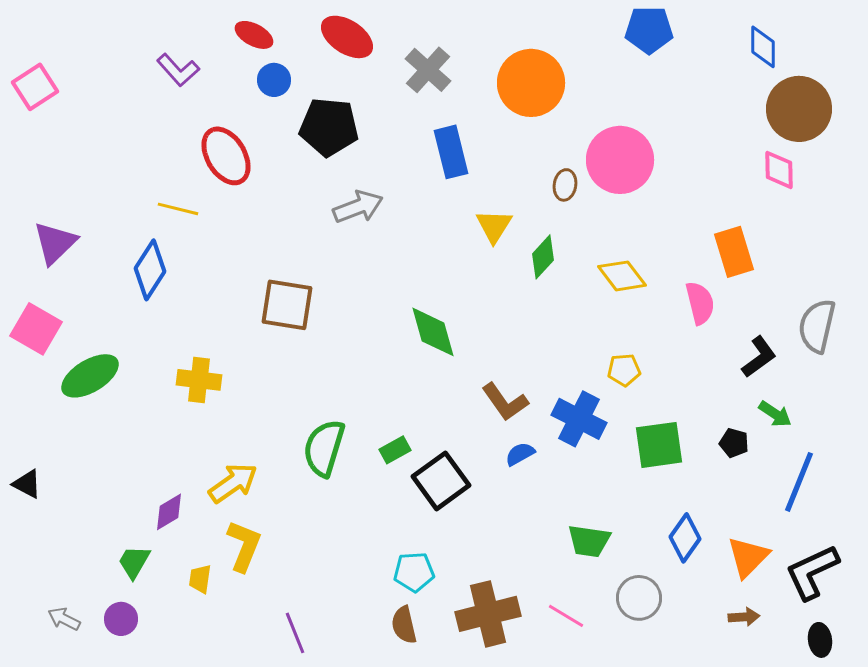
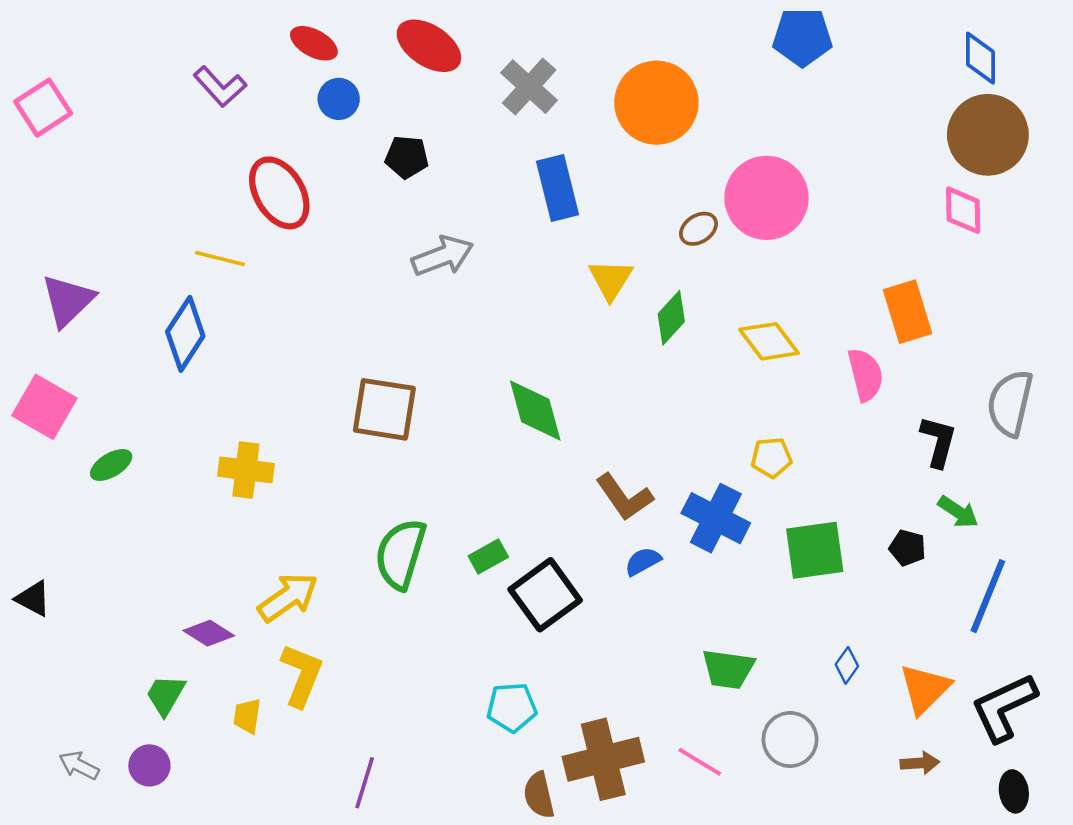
blue diamond: (763, 47) -> (980, 58), moved
black pentagon: (329, 127) -> (407, 157), size x0.6
brown ellipse: (565, 185) -> (698, 229), turned 48
brown square: (287, 305) -> (384, 409), moved
black L-shape: (759, 357) -> (938, 441), turned -39
green ellipse: (90, 376) -> (111, 465), size x0.6
purple diamond: (169, 512) -> (209, 633), turned 63
blue diamond: (685, 538) -> (847, 665), size x0.6
brown semicircle: (404, 625) -> (539, 795), moved
purple line: (295, 633) -> (365, 783), turned 39

